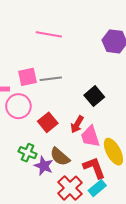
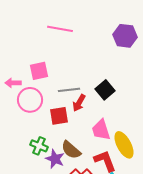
gray line: (51, 79) -> (69, 90), moved
red square: (48, 122) -> (59, 116), turned 30
red arrow: (77, 124) -> (79, 103), moved

